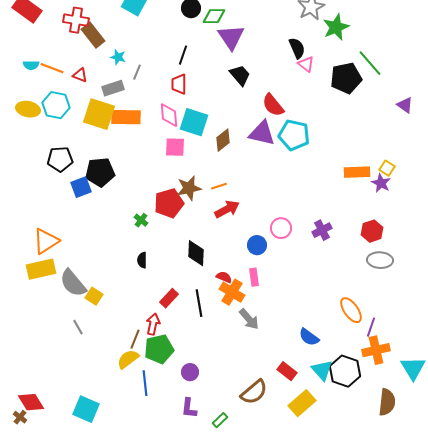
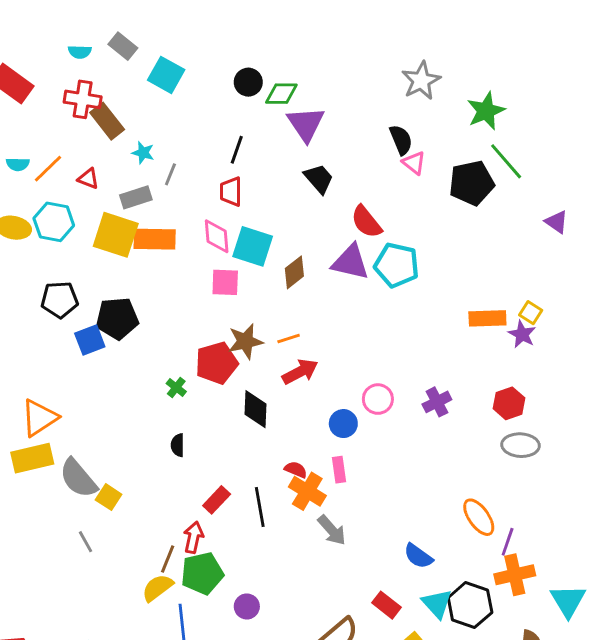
green star: (336, 27) -> (486, 111), moved
orange line: (52, 68) -> (48, 169), turned -65
black diamond: (196, 253) -> (255, 409), moved

